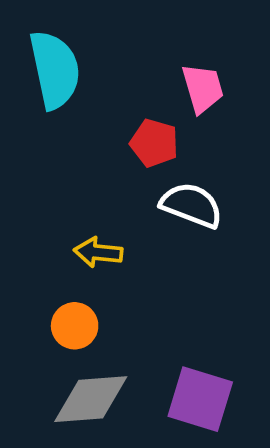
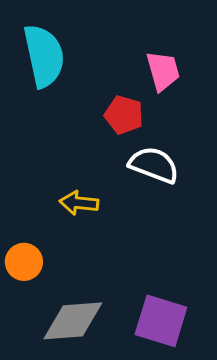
orange circle: (75, 326) -> (24, 262), moved

